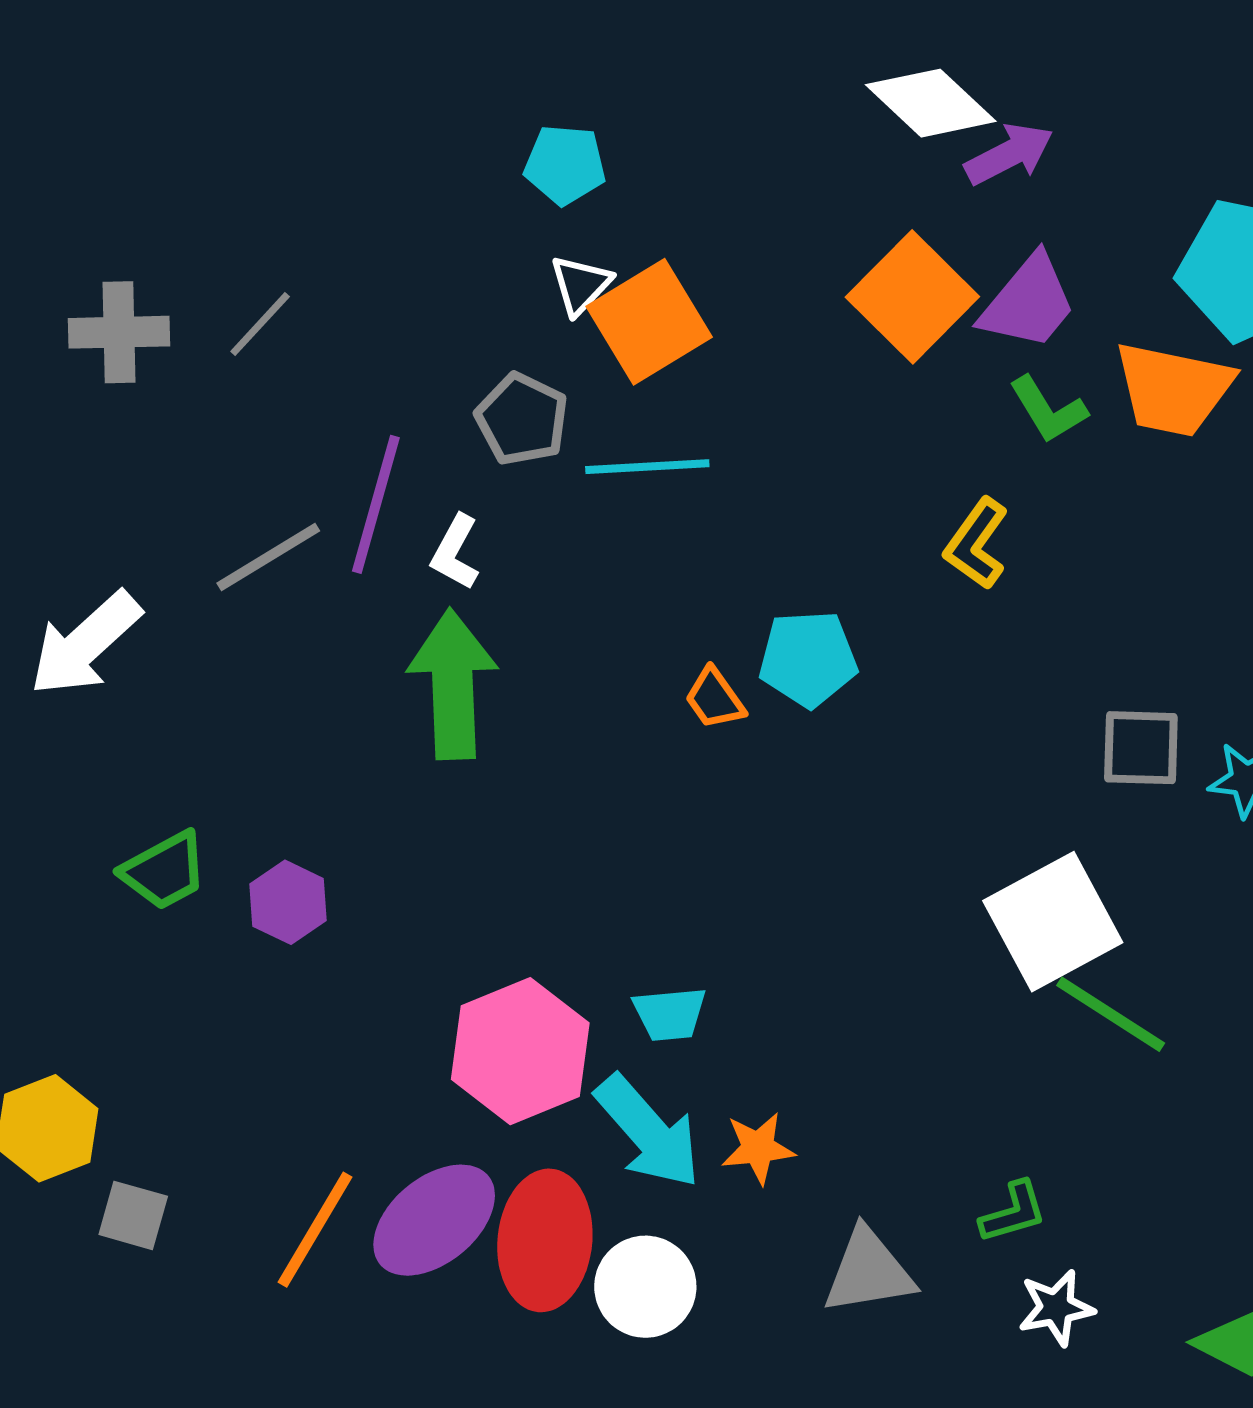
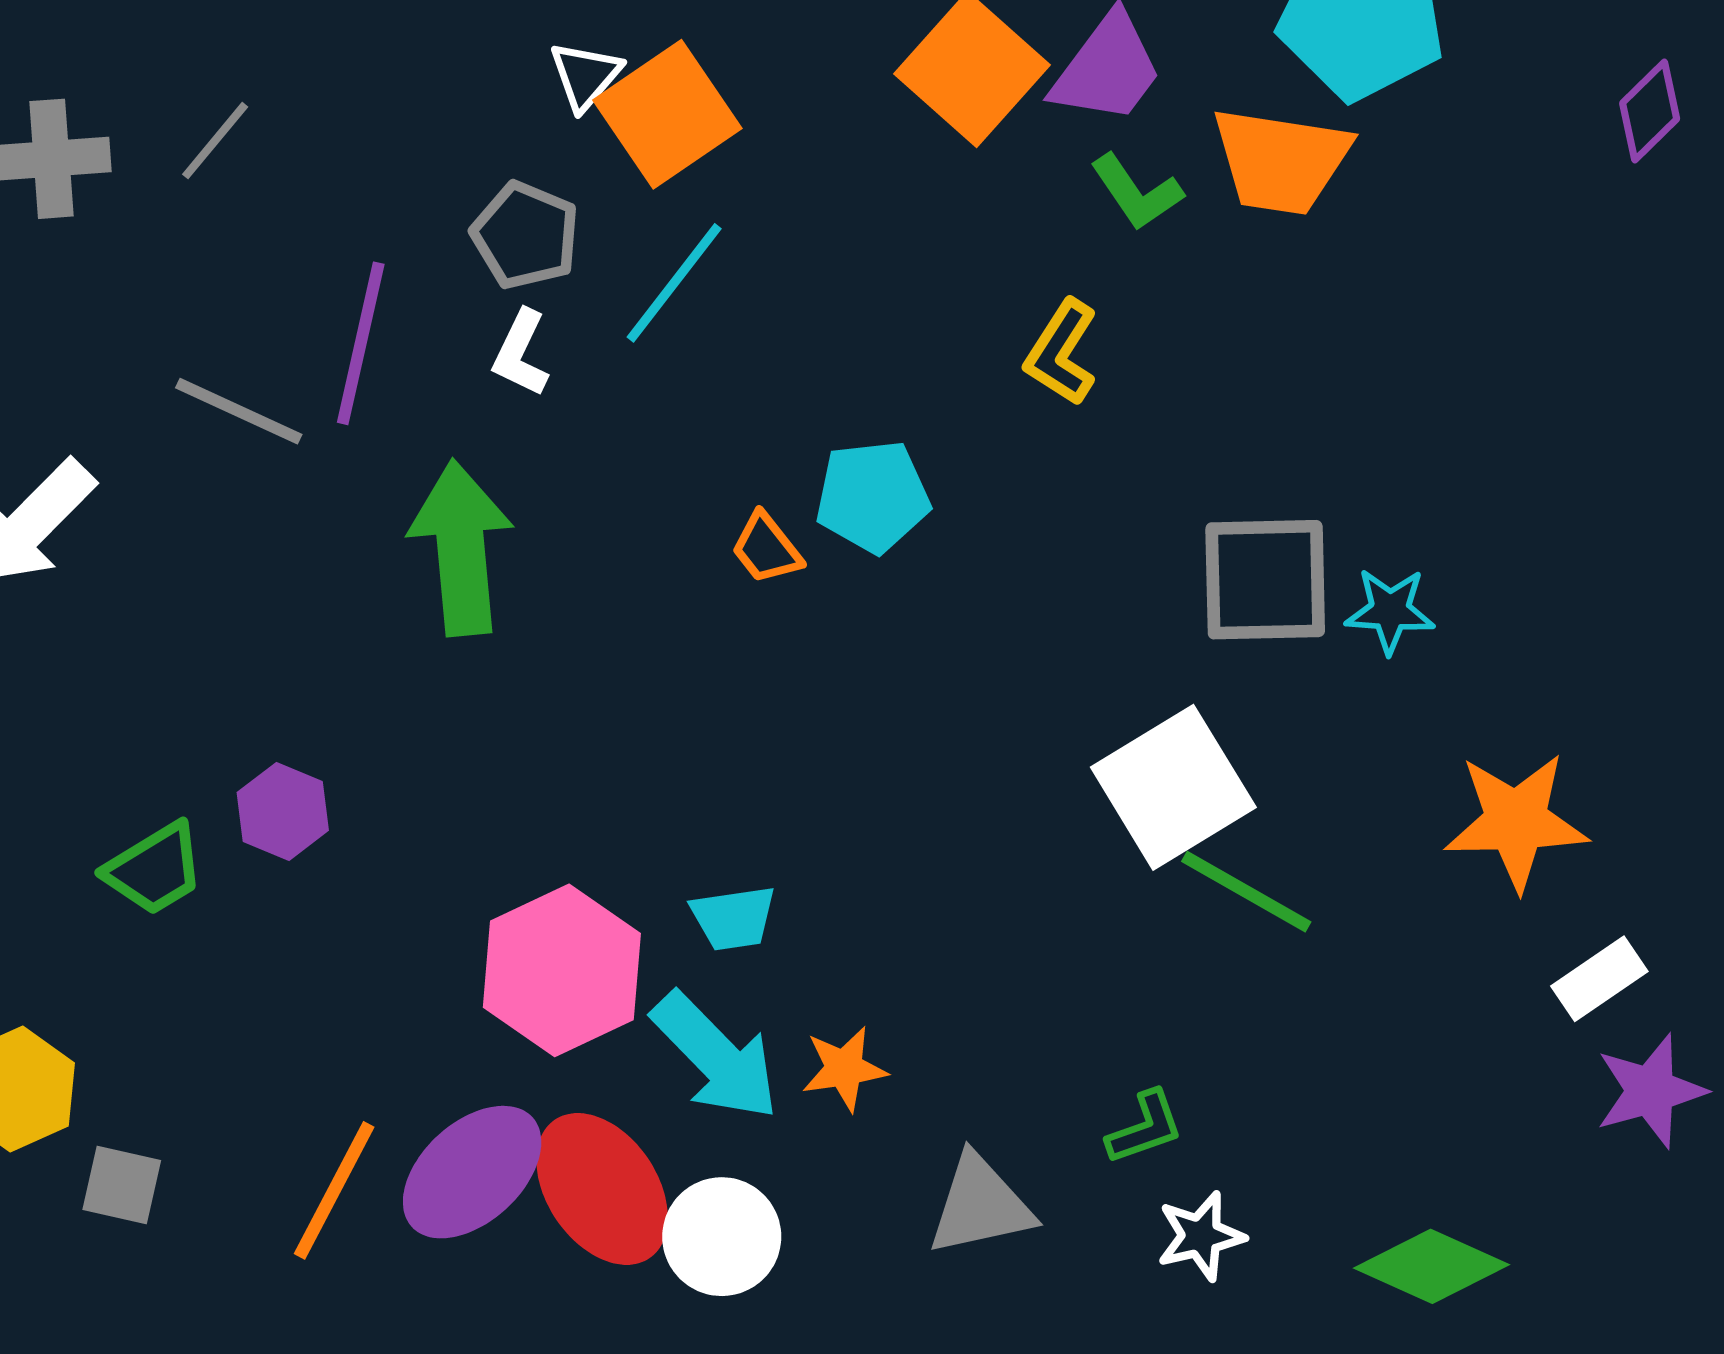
cyan line: (647, 467) -> (674, 283), turned -46
white L-shape: (455, 552) -> (521, 353), moved
gray line: (268, 557) -> (239, 411), turned 59
gray square: (1141, 748) -> (1265, 580), size x1.4
green trapezoid: (164, 871) -> (155, 869), moved
red ellipse: (545, 1240) -> (602, 1189), turned -37

